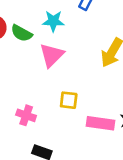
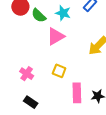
pink rectangle: (100, 123) -> (77, 93), turned 66

